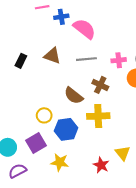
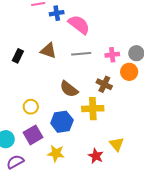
brown cross: (100, 85) -> (104, 84), moved
yellow circle: (44, 115) -> (31, 107), moved

